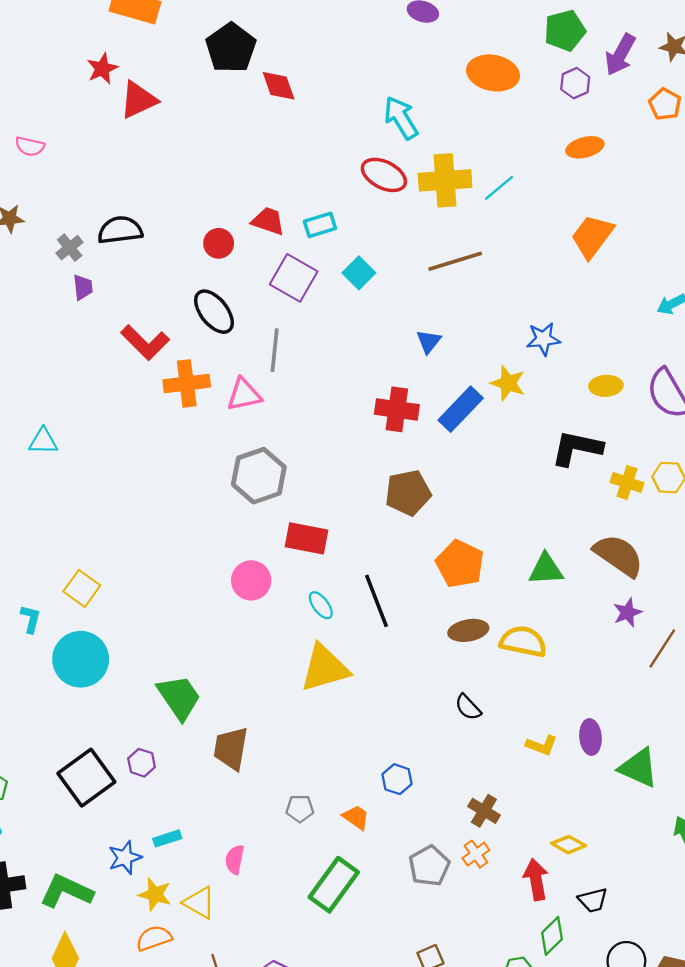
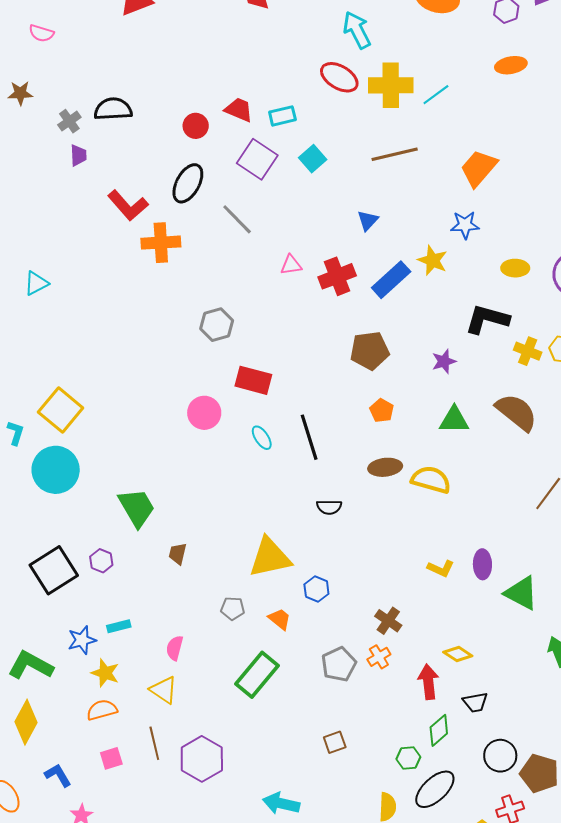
orange trapezoid: (592, 236) -> (479, 168), moved
black ellipse: (214, 312) -> (188, 183), turned 63
gray line: (275, 350) -> (237, 219), turned -54
pink triangle: (244, 395) -> (291, 265), moved, size x0.7
red cross: (397, 409) -> (337, 276), turned -33
cyan triangle: (43, 441) -> (36, 283), turned -32
gray hexagon: (259, 476) -> (217, 325), size x0.7
brown pentagon: (408, 493) -> (370, 351), moved
orange pentagon: (460, 564) -> (382, 410), size x0.6
yellow square: (82, 588) -> (61, 410), size x1.4
purple star: (628, 613) -> (444, 361), moved
yellow triangle: (325, 668) -> (270, 557), moved
black semicircle: (468, 707) -> (329, 507), moved, turned -50
brown trapezoid: (231, 748) -> (178, 554), size x0.6
yellow triangle: (199, 903) -> (164, 690), moved

